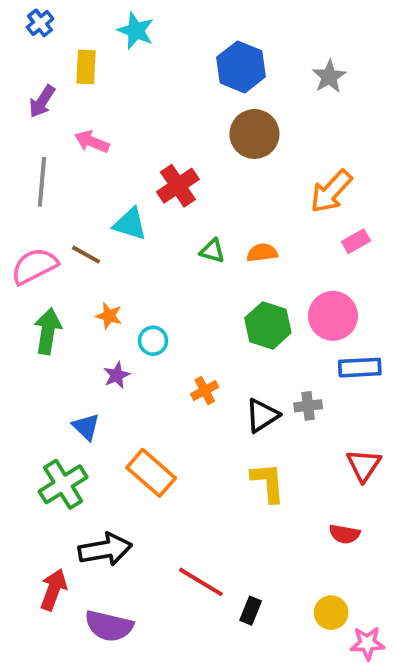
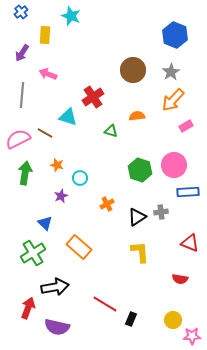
blue hexagon: (241, 67) -> (175, 35), moved
gray star: (329, 77) -> (171, 72), moved
orange semicircle: (262, 253) -> (137, 116), moved
red triangle: (364, 465) -> (190, 243), turned -42

